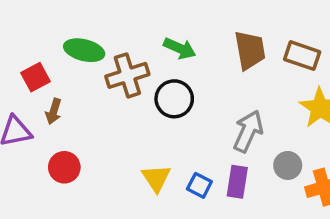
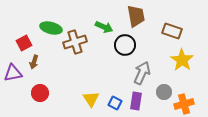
brown trapezoid: (250, 50) -> (136, 16), moved
black circle: (174, 99) -> (125, 45), moved

